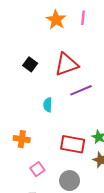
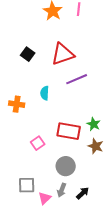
orange cross: (22, 139) -> (17, 104), moved
pink square: (37, 169) -> (38, 143), moved

